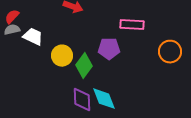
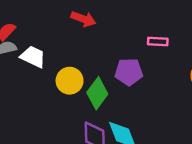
pink rectangle: (132, 25) -> (158, 42), size x0.7

